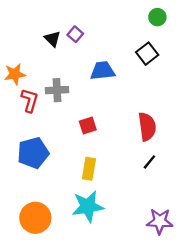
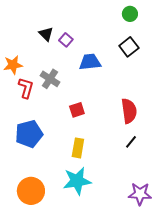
green circle: (157, 17) -> (130, 14), moved
purple square: (75, 34) -> (66, 40), moved
gray cross: (57, 90) -> (50, 79), turned 36

